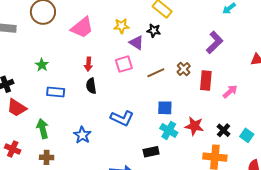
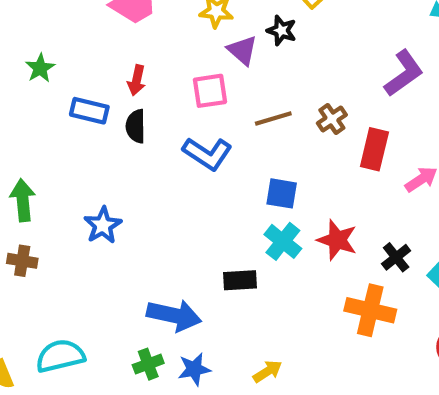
blue rectangle: (56, 92) -> (89, 111), moved
blue L-shape: (122, 118) -> (207, 154), moved

